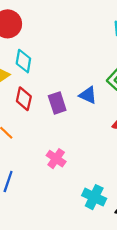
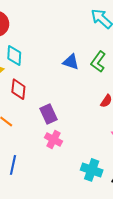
blue triangle: (88, 95) -> (71, 62), moved
purple rectangle: (57, 103) -> (49, 114), moved

